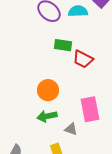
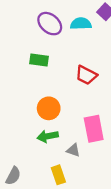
green rectangle: (63, 45) -> (39, 60), moved

